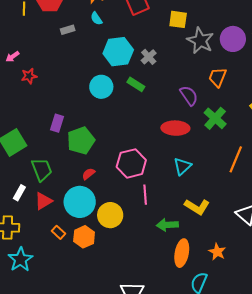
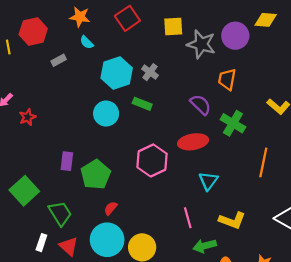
pink hexagon: (131, 163) -> (152, 160), moved
pink line: (145, 195) -> (188, 218), moved
red triangle: (43, 201) -> (69, 246), turned -36

